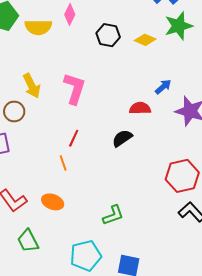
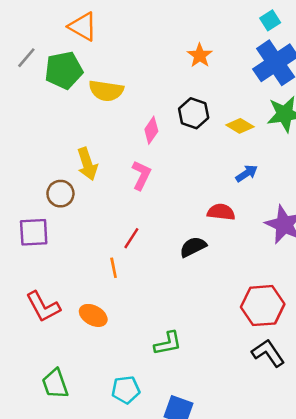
pink diamond: (70, 14) -> (151, 130), moved
blue arrow: (163, 87) -> (247, 173), moved
pink L-shape: (74, 89) -> (141, 175), size x0.7
green trapezoid: (28, 241) -> (55, 384), moved
cyan pentagon: (86, 256) -> (126, 390), size x0.7

